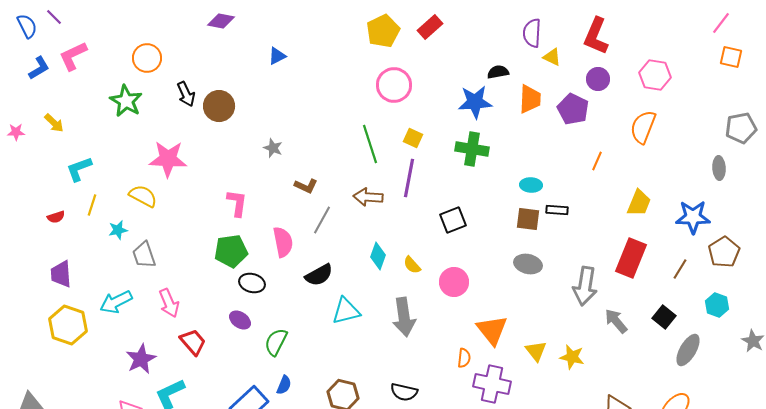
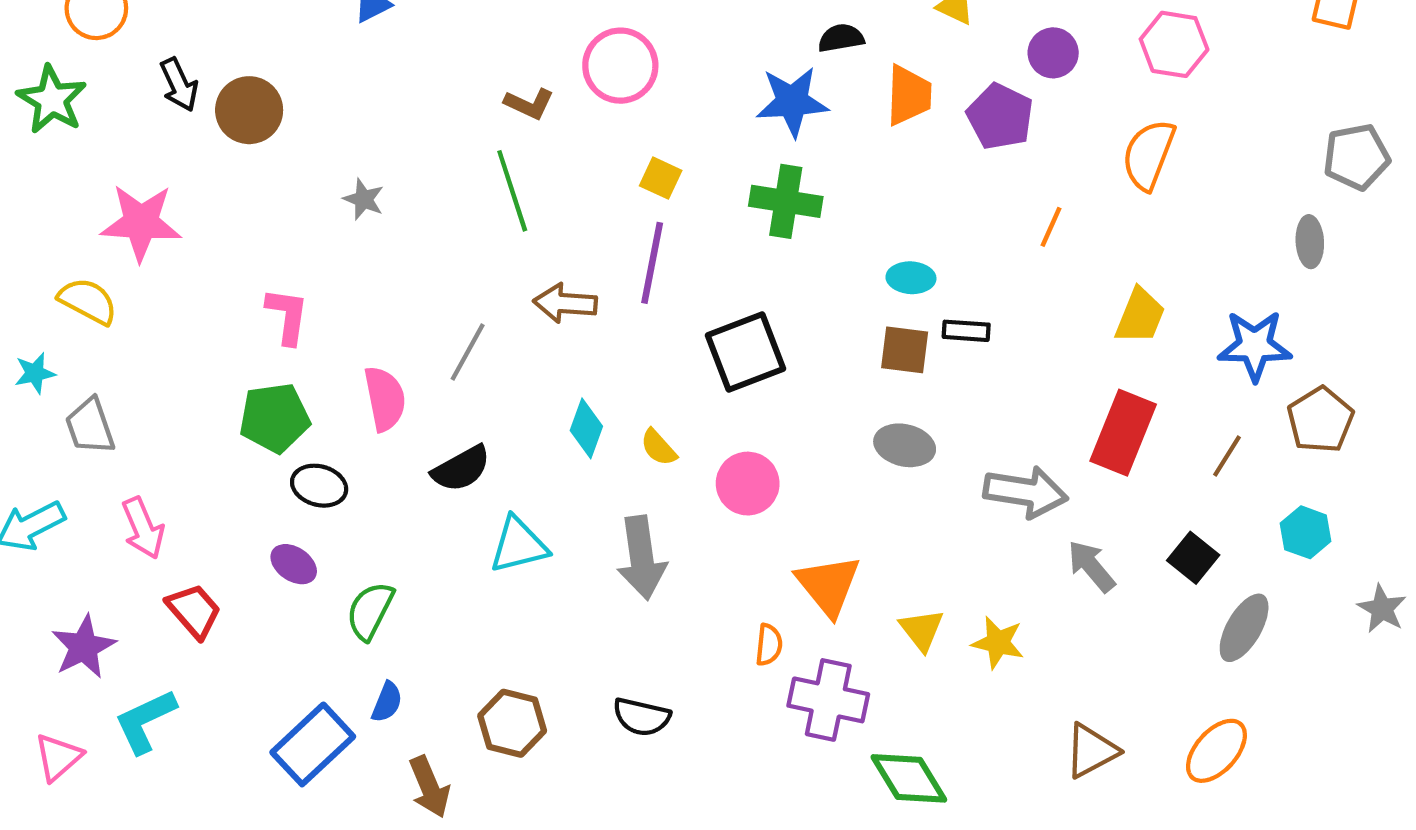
green line: (370, 144) -> (512, 191), moved
brown L-shape: (306, 186) -> (529, 104), moved
black square: (453, 220) -> (746, 352), size x1.4
gray arrow: (585, 286) -> (1026, 492), turned -90

